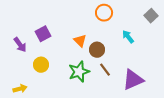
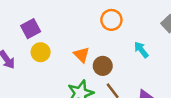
purple square: (43, 34) -> (31, 29), moved
yellow circle: (41, 65) -> (41, 52), moved

